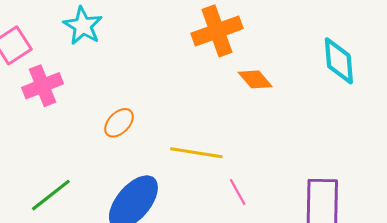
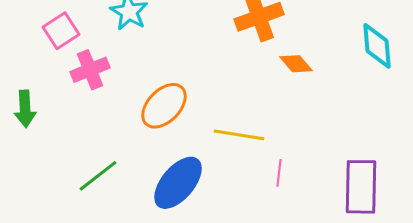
orange ellipse: (119, 123) -> (164, 106), size x1.6
pink line: (238, 192) -> (279, 173), turned 36

